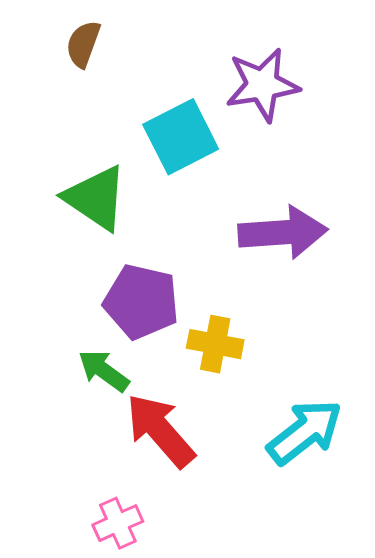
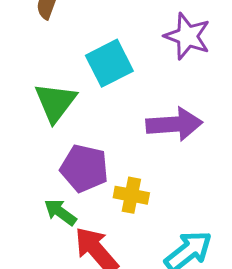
purple star: (262, 85) -> (187, 36), moved, turned 30
green triangle: (96, 198) -> (55, 102), turned 33

